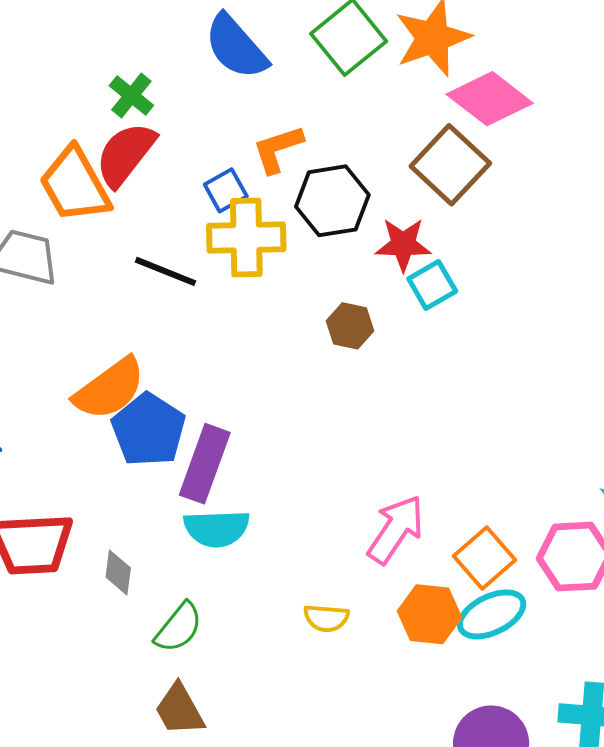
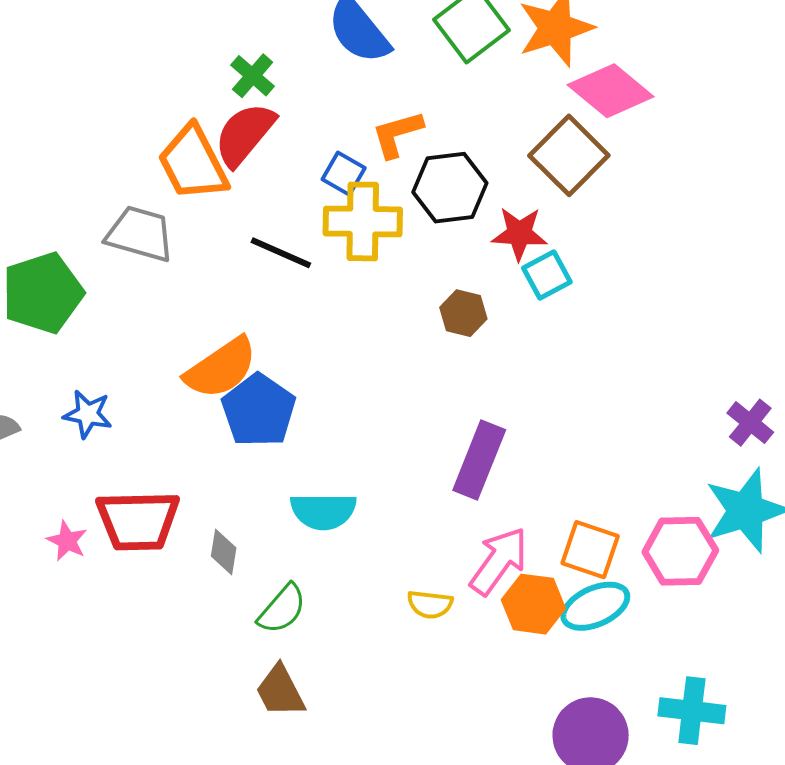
blue square: (226, 190) -> (344, 174), turned -33
purple rectangle: (205, 464) -> (479, 460), moved
pink arrow: (396, 529) -> (499, 561), moved
orange square: (484, 558) -> (590, 550), turned -32

